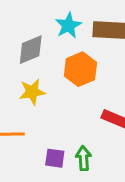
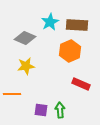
gray diamond: (31, 50) -> (25, 38), turned 45
orange hexagon: (80, 69) -> (70, 51), moved

